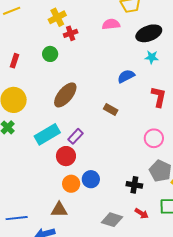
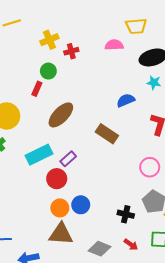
yellow cross: (57, 17) -> (49, 40), moved
red rectangle: (15, 61) -> (37, 89), moved
brown rectangle: (111, 109) -> (107, 134), size x1.5
brown triangle: (59, 210) -> (61, 234), moved, size x1.4

